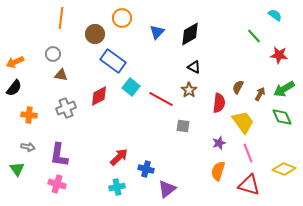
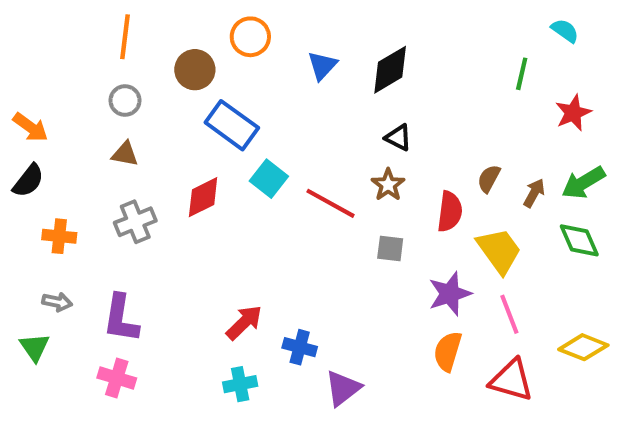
green line: (254, 36) -> (522, 74), turned 56
gray circle: (53, 54) -> (125, 100), moved
red star: (279, 55) -> (573, 113), turned -30
orange arrow: (15, 62) -> (30, 127), turned -120
gray square: (183, 126) -> (390, 249), moved
purple star: (219, 143) -> (450, 294), size x1.5

